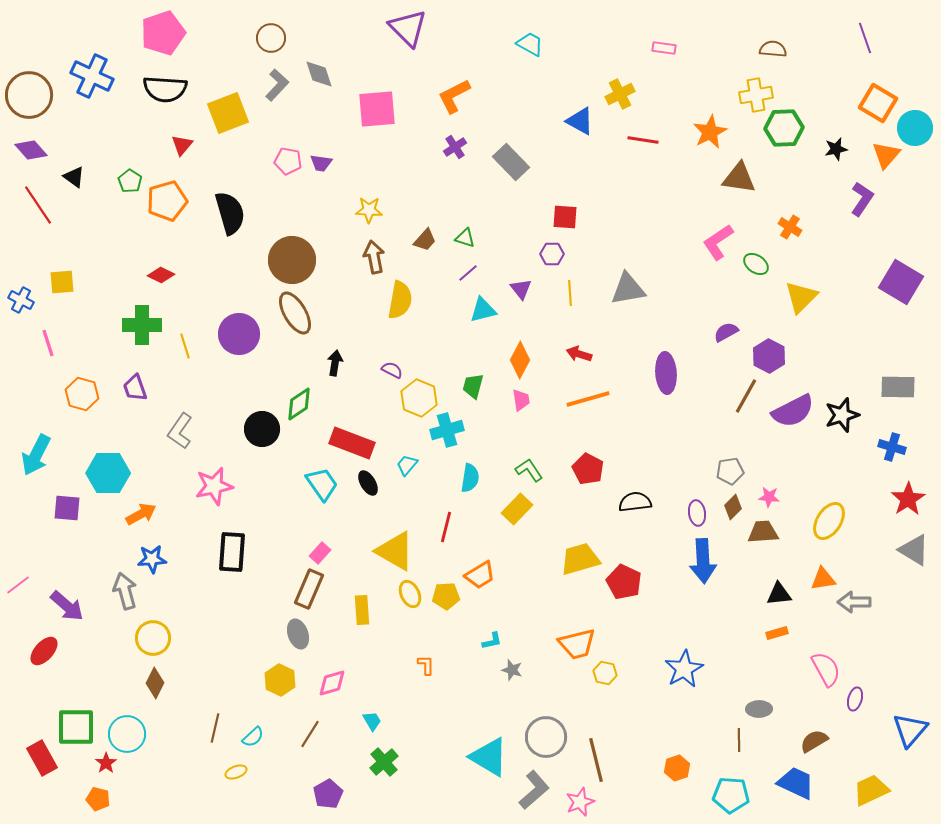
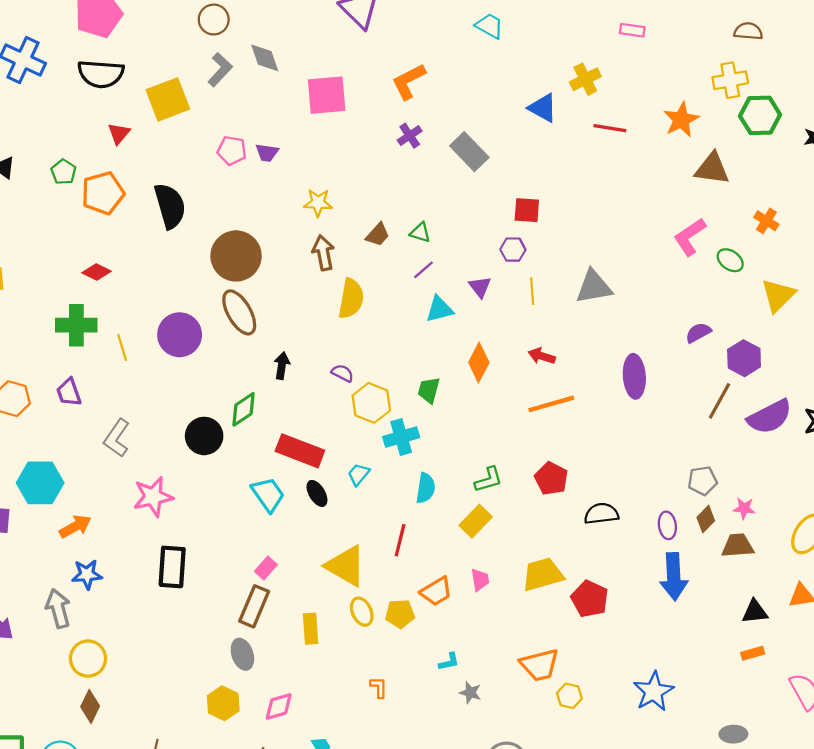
pink trapezoid: (521, 400) -> (480, 580), moved
green L-shape: (529, 470) -> (488, 480), turned 108

